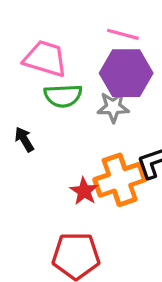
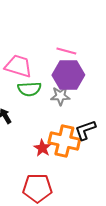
orange cross: (120, 180) -> (64, 141), turned 32

